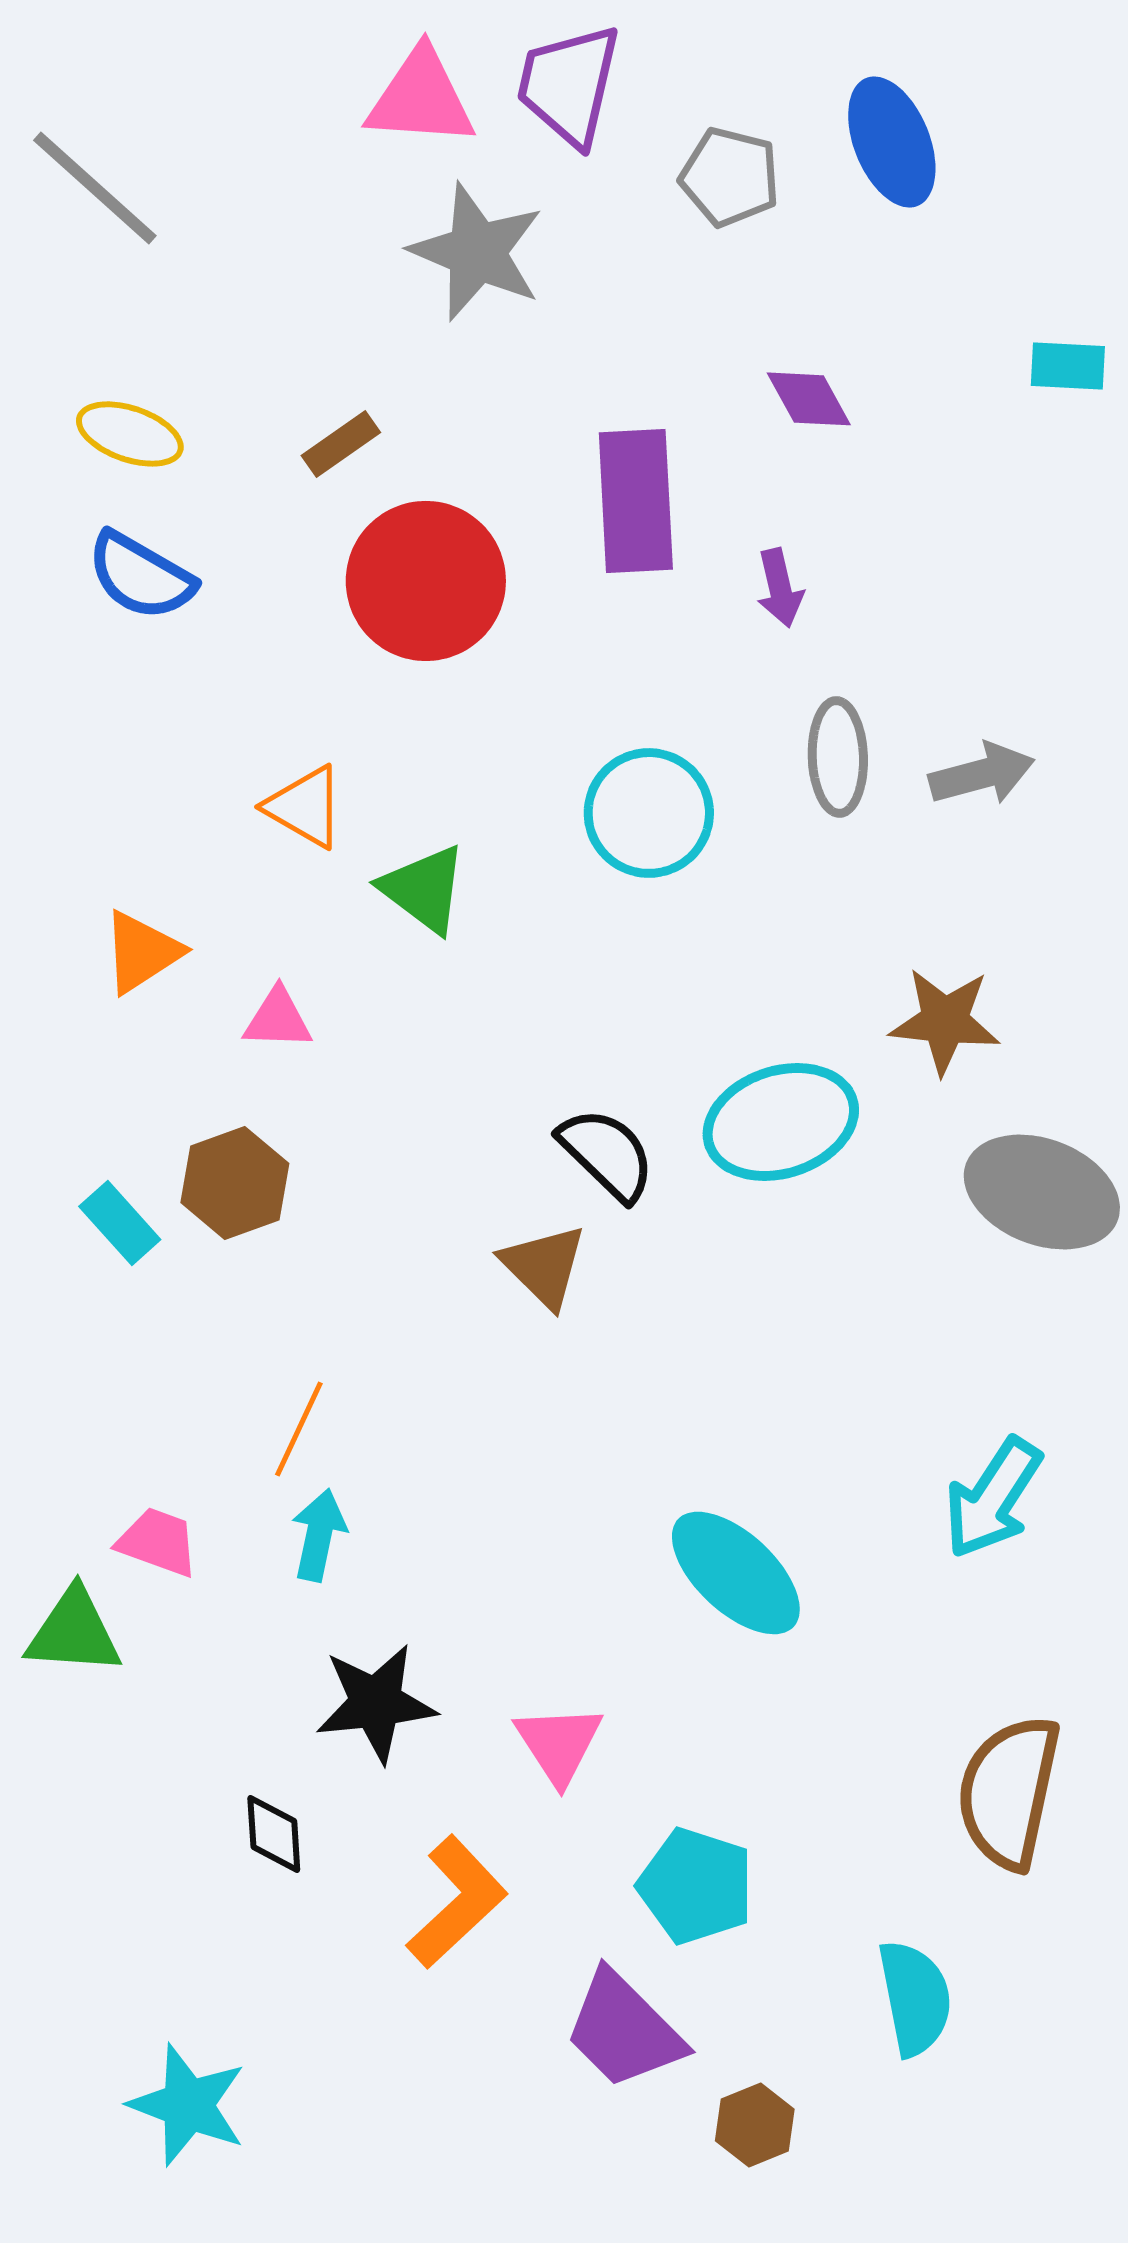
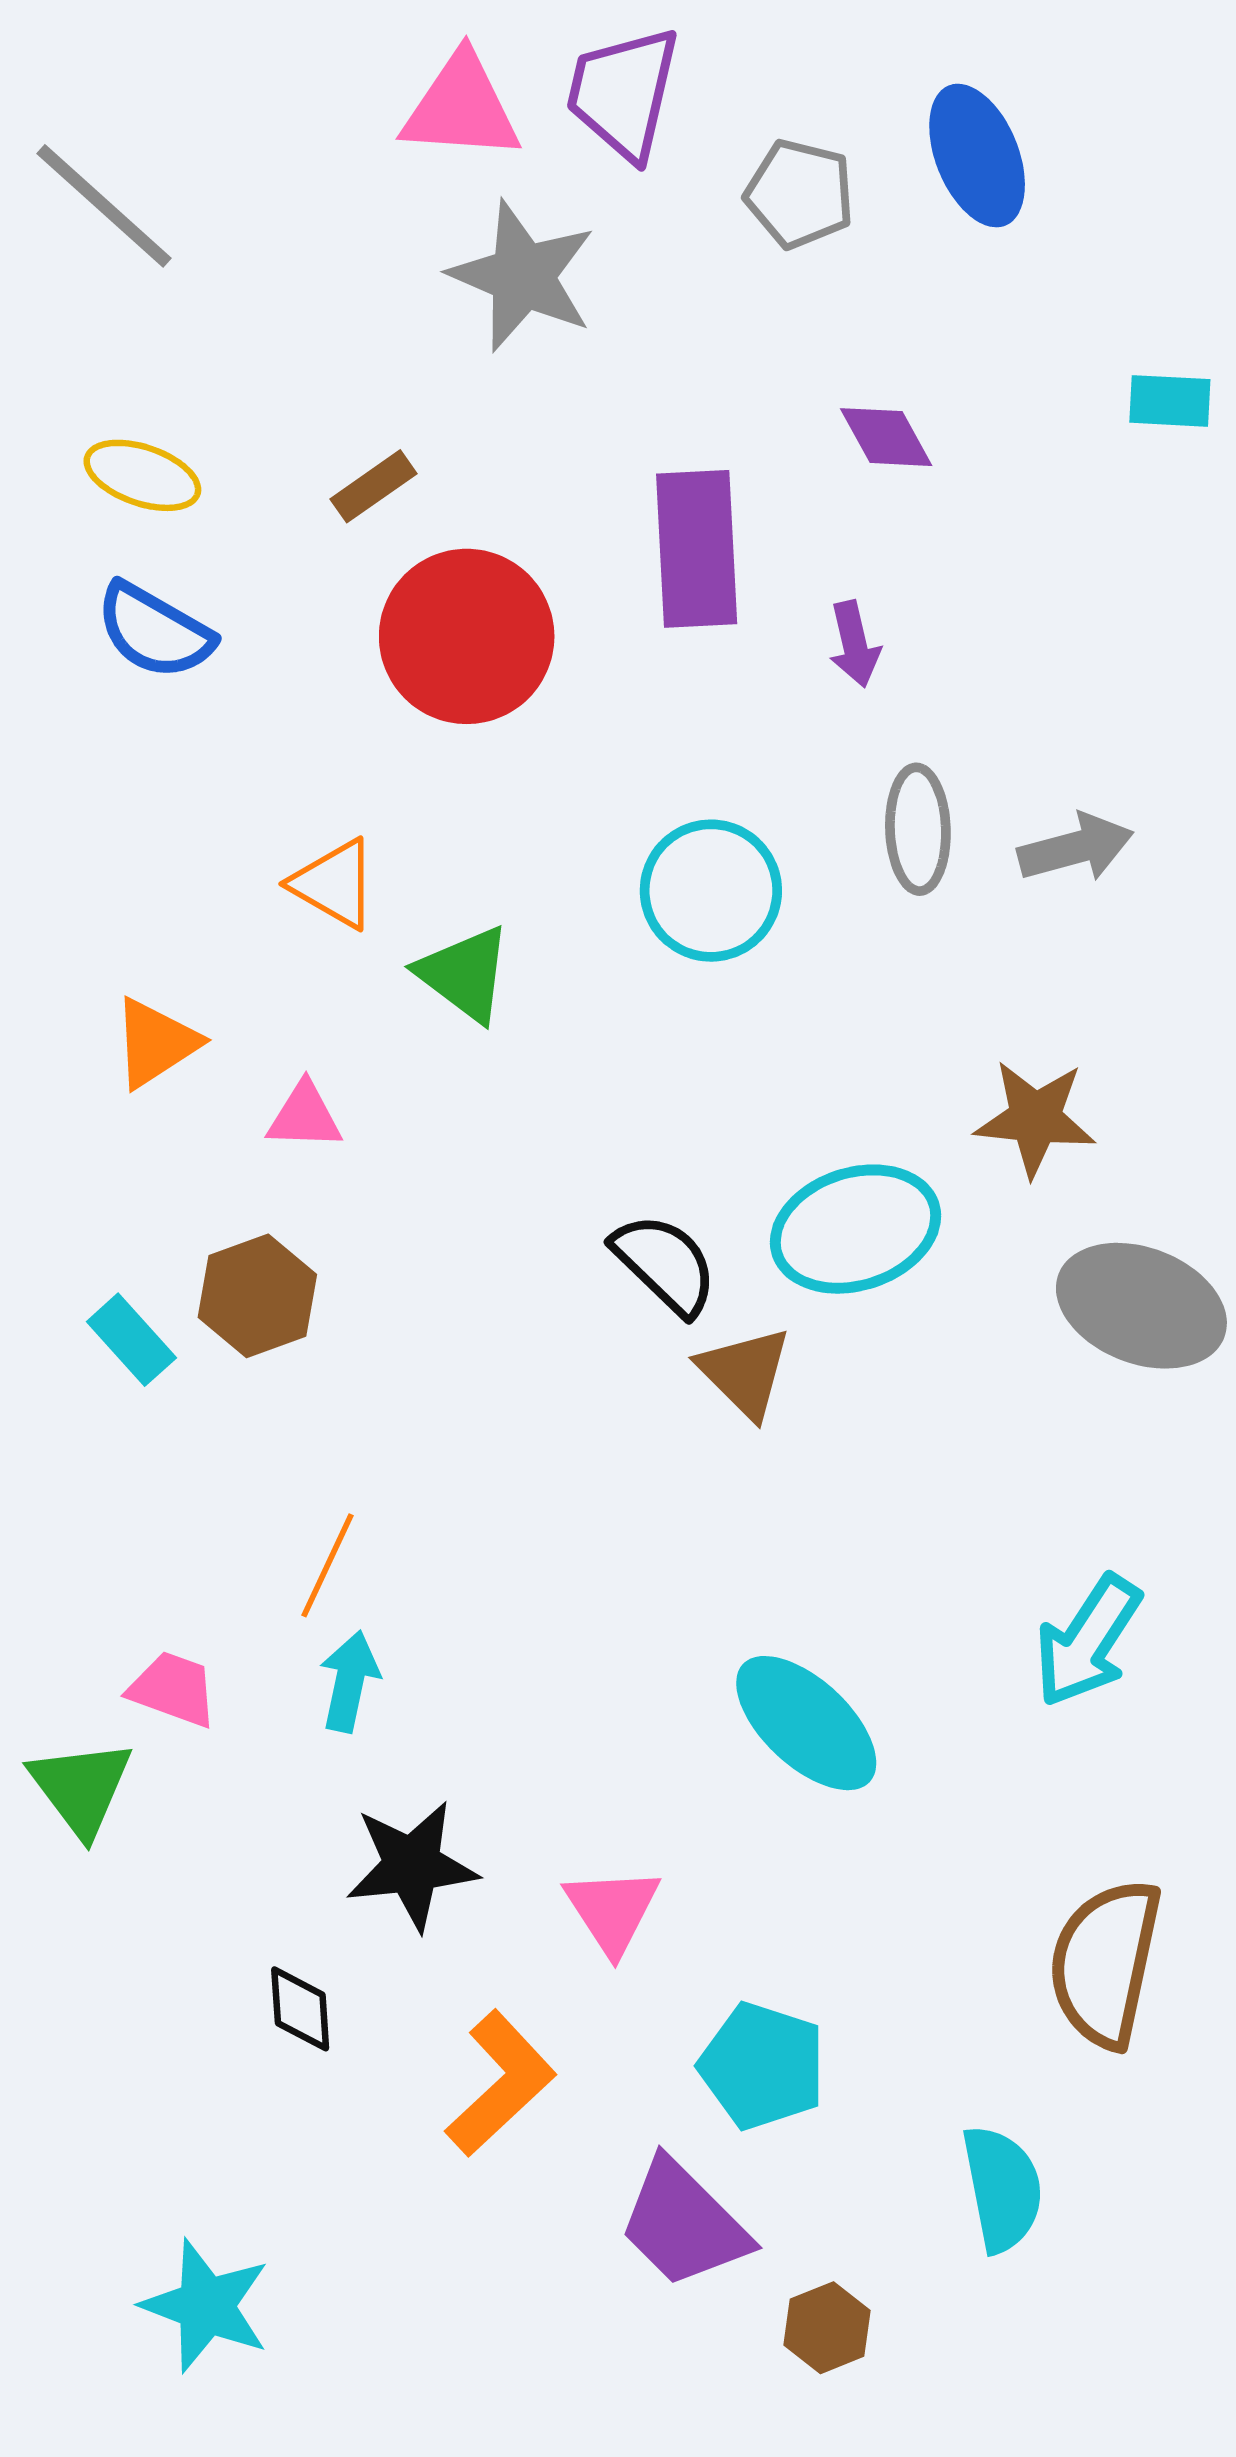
brown triangle: (544, 1266) -> (745, 1373), moved
green triangle: (74, 1632) -> (81, 1788), turned 49

